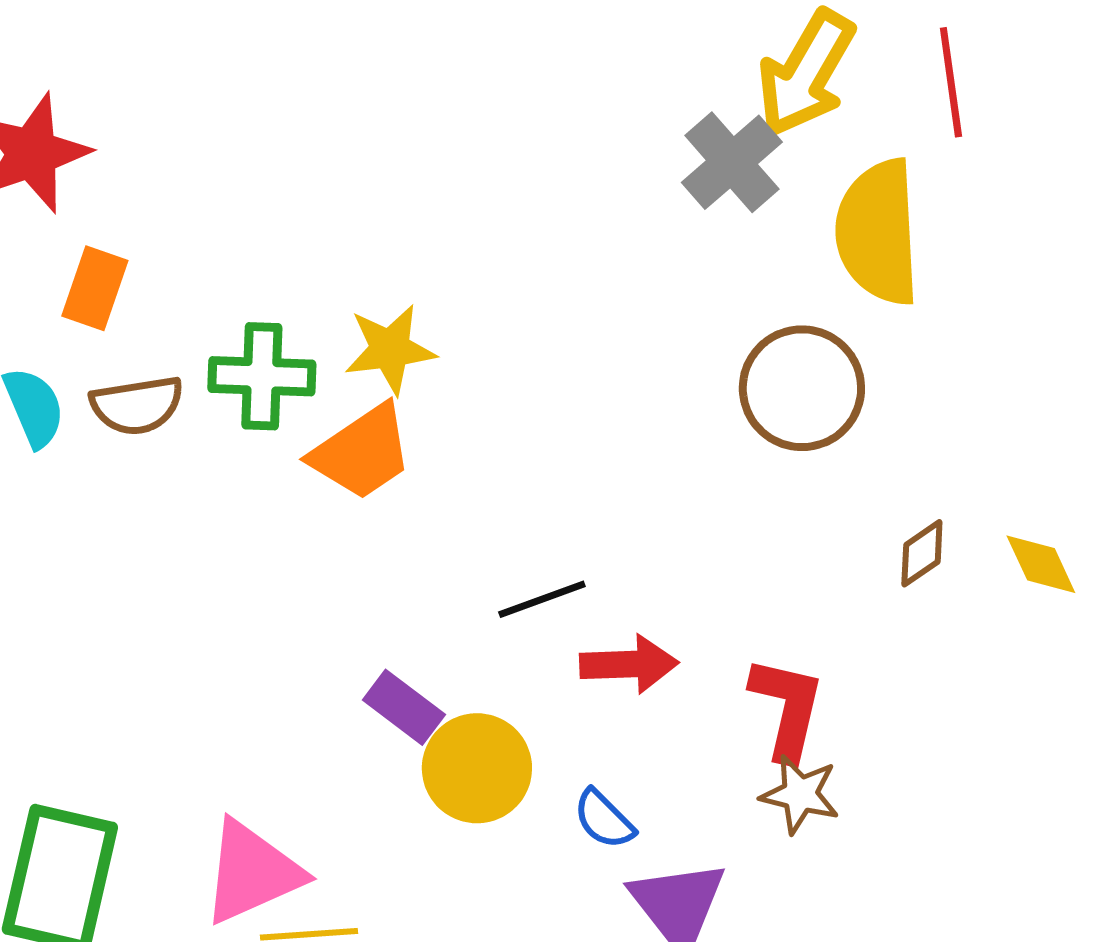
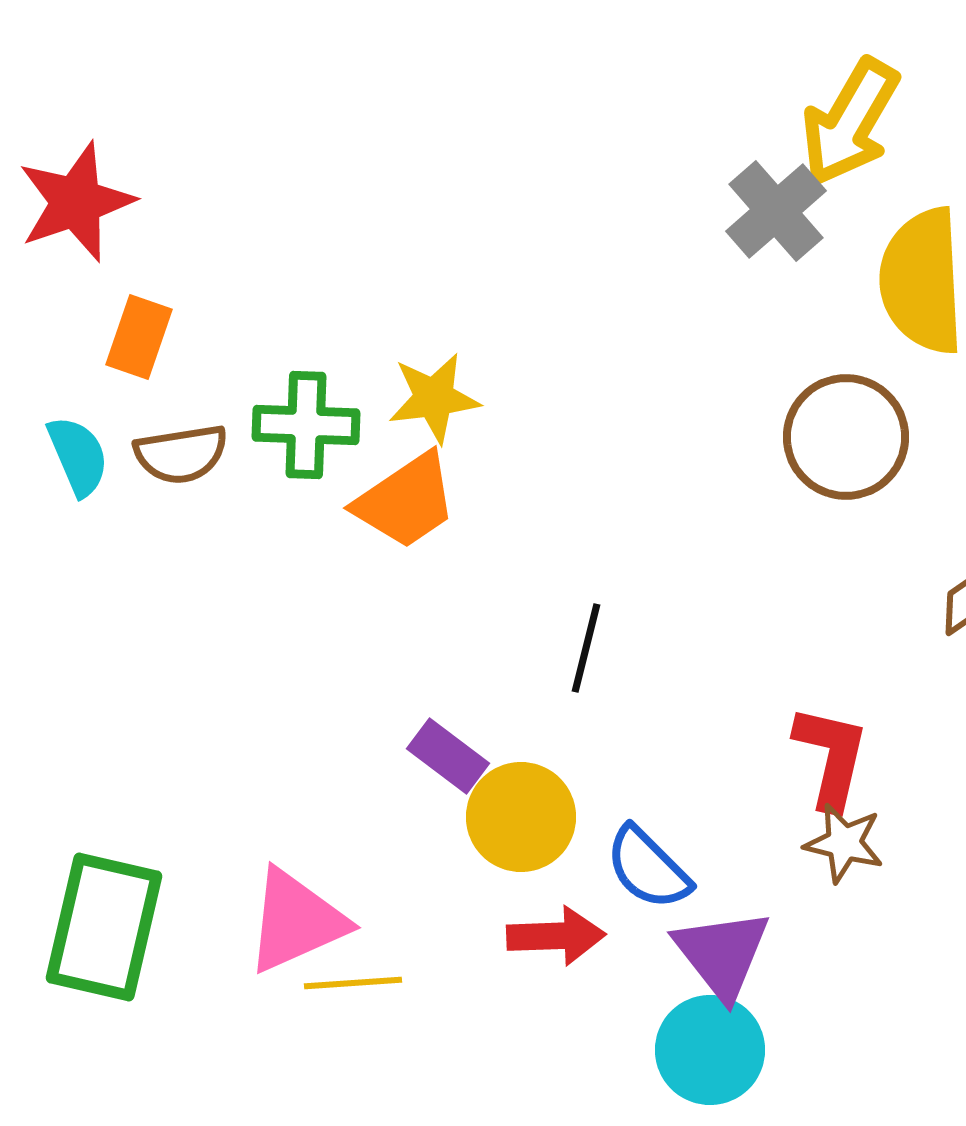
black line: (542, 599) -> (586, 648), turned -56
red arrow: (629, 664) -> (556, 936), moved
blue semicircle: (604, 819) -> (648, 868), size x1.4

